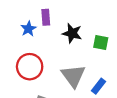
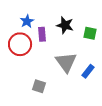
purple rectangle: (46, 17) -> (42, 34), moved
red circle: (30, 67) -> (20, 44), moved

